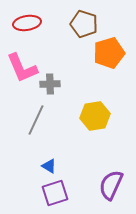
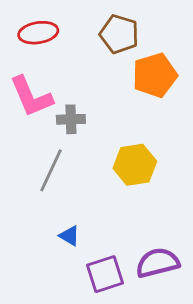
purple semicircle: (111, 185) -> (158, 263), turned 52
purple square: (55, 193) -> (105, 274), moved

